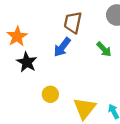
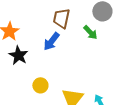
green arrow: (104, 49) -> (90, 32), moved

